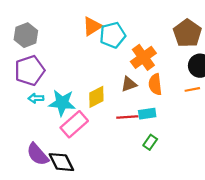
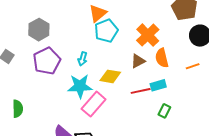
cyan pentagon: (113, 35) -> (106, 31), moved
orange line: (192, 89) -> (193, 66), moved
yellow diamond: (96, 97) -> (110, 76), turned 45
cyan arrow: (36, 98) -> (83, 59), moved, turned -64

